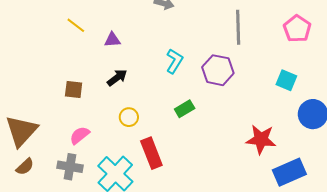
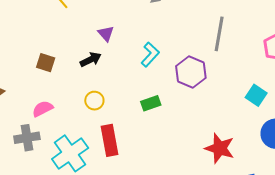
purple triangle: (112, 40) -> (106, 34), moved, turned 42
gray cross: (70, 167) -> (27, 138), turned -30

